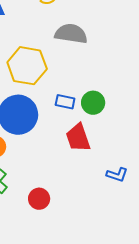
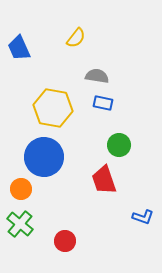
gray semicircle: (71, 34) -> (97, 76), size x0.7
blue rectangle: (65, 102) -> (103, 103), moved

